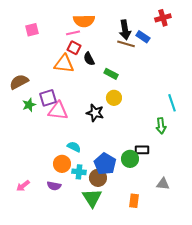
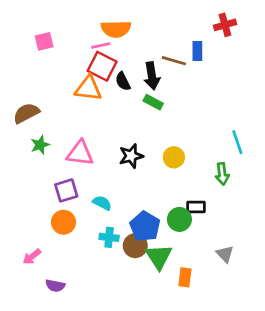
black arrow: (125, 30) -> (152, 76), moved
blue rectangle: (143, 37) -> (197, 51), turned 56
red square: (74, 48) -> (102, 66), size x1.5
purple square: (48, 98) -> (66, 190), moved
yellow circle: (114, 98) -> (174, 157), moved
black star: (95, 113) -> (131, 156), turned -30
orange circle: (62, 164) -> (63, 222), moved
gray triangle: (163, 184) -> (225, 254), turned 40
purple semicircle: (54, 186) -> (55, 286), moved
green triangle: (92, 198) -> (159, 257), moved

